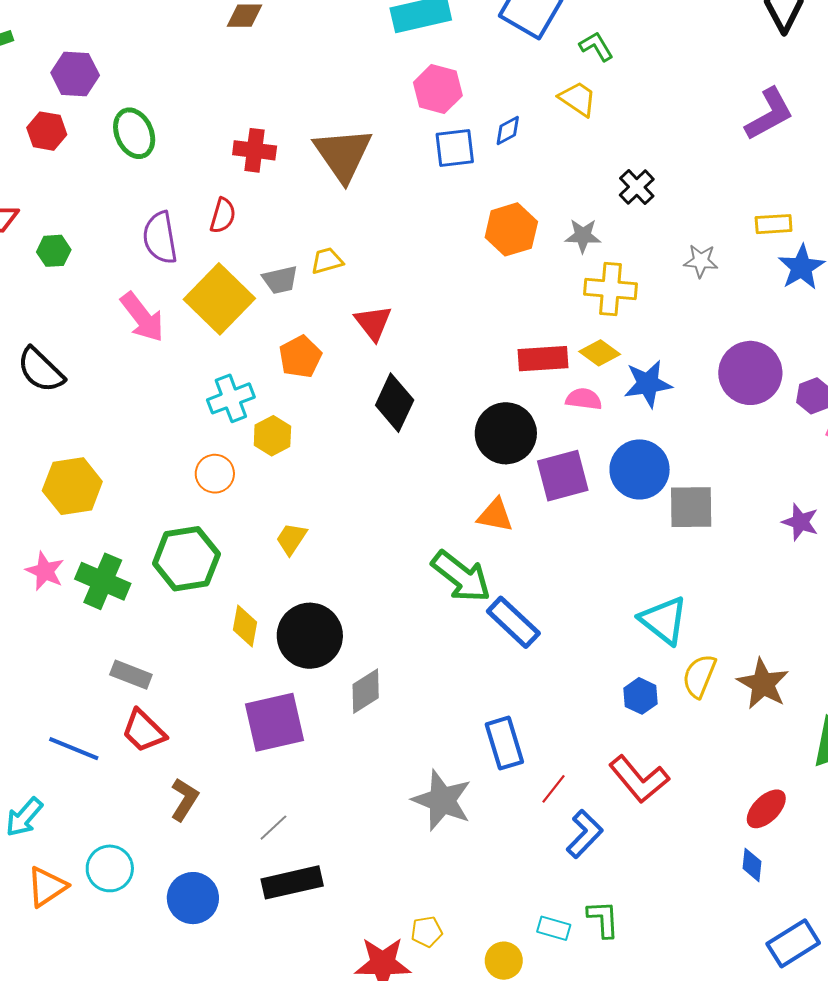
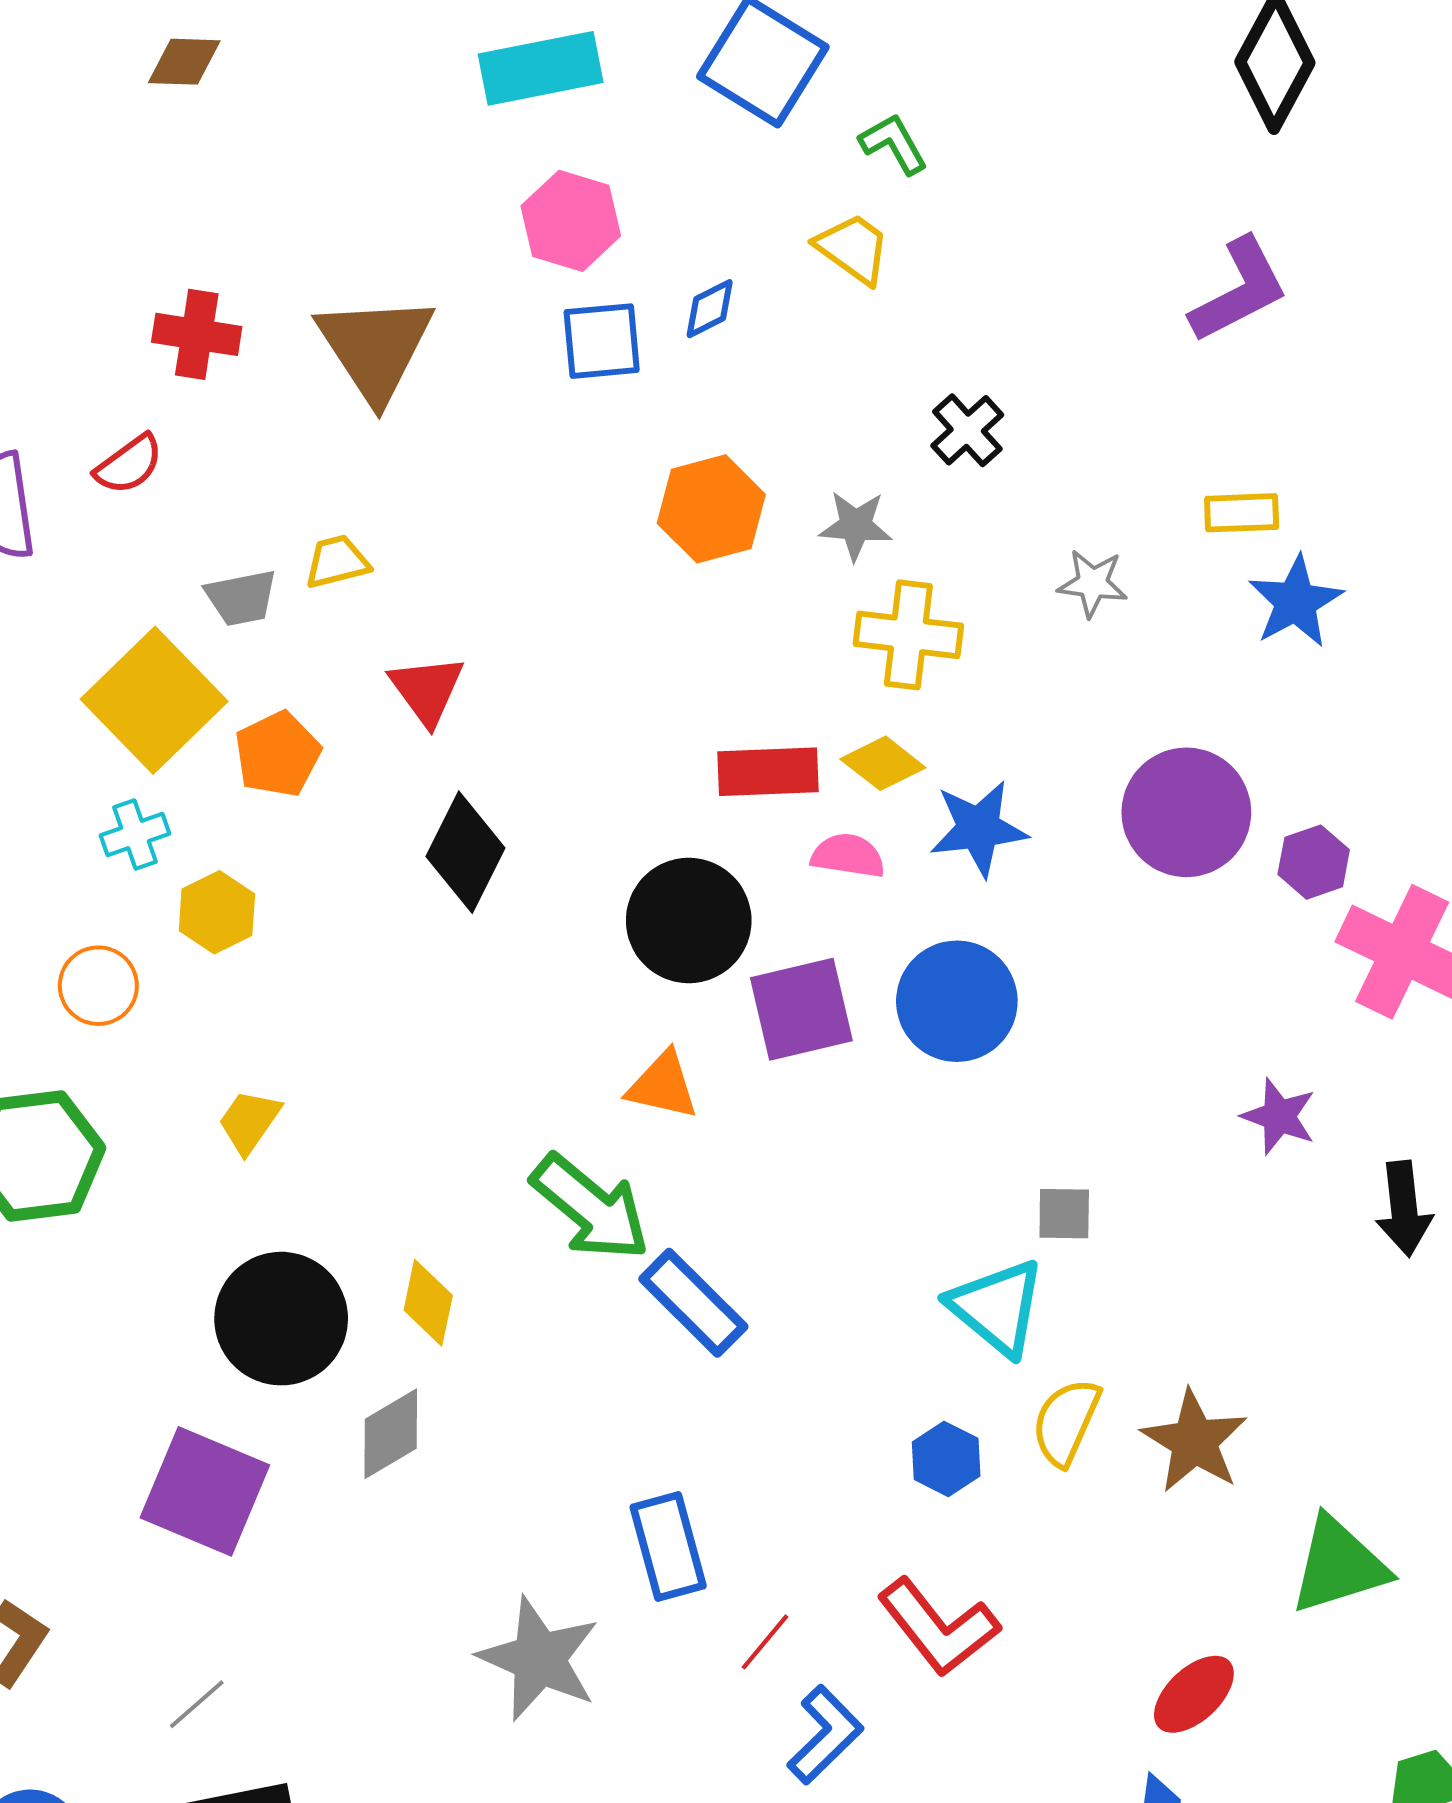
red semicircle: (223, 216) -> (129, 464), turned 36
yellow square: (219, 299) -> (154, 700), moved
cyan cross: (231, 398) -> (135, 835), size x0.7
gray square: (691, 507) -> (1064, 1214), moved, size x0.6
yellow diamond: (245, 626) -> (428, 1303), moved
purple square: (274, 722) -> (205, 1491), turned 34

